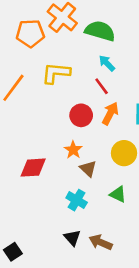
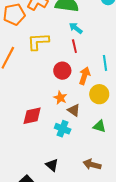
red line: (102, 86) -> (74, 46), turned 32
orange arrow: (110, 113) -> (85, 76), moved
cyan cross: (77, 200) -> (63, 129), moved
black triangle: (72, 238) -> (52, 165), moved

